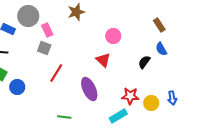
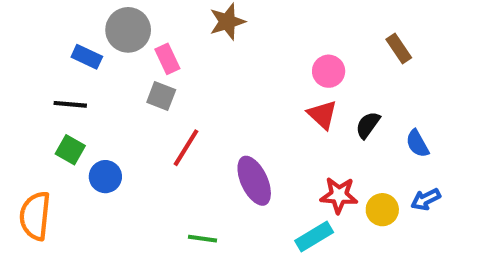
pink circle: (113, 36) -> (329, 71), moved
blue semicircle: (161, 49) -> (417, 144), moved
red triangle: (103, 60) -> (322, 115), moved
blue arrow: (172, 98) -> (426, 199), turned 72

